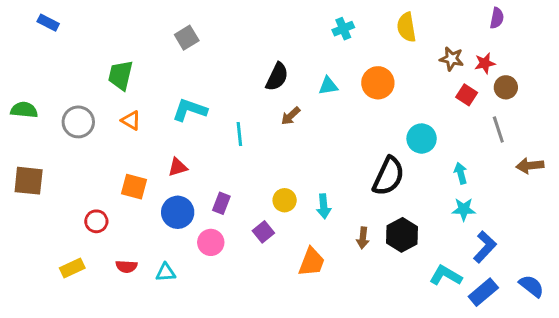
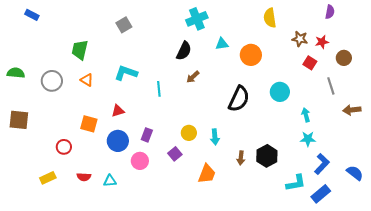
cyan cross: (343, 29) -> (197, 19), moved, size x1.5
cyan triangle: (328, 86) -> (222, 44), moved
brown circle: (506, 87) -> (344, 58), moved
black semicircle: (388, 176) -> (239, 99), moved
cyan L-shape: (446, 276) -> (296, 183), turned 140
blue semicircle: (531, 286) -> (355, 173), moved

